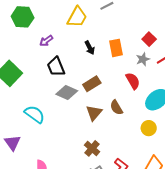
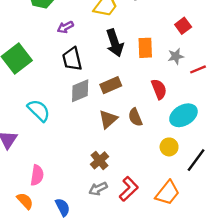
red square: (149, 39) -> (183, 26), moved
black arrow: (90, 48) -> (115, 43), size x1.6
gray star: (143, 59) -> (176, 56), moved
gray diamond: (67, 92) -> (80, 91), turned -55

